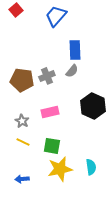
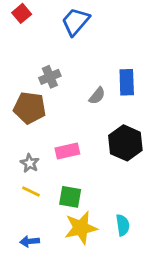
blue rectangle: (75, 50) -> (127, 82), moved
gray cross: (47, 76) -> (50, 77), moved

